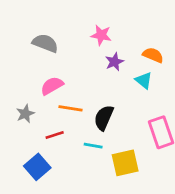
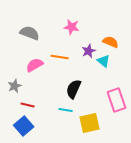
purple star: (114, 62) -> (89, 51), moved
orange line: (71, 108) -> (60, 57), moved
red line: (55, 135) -> (28, 105), moved, turned 32

